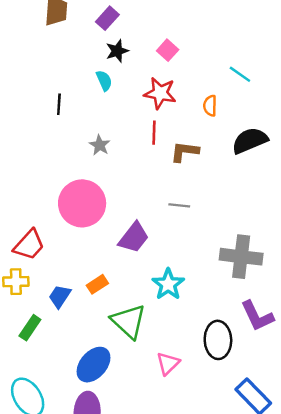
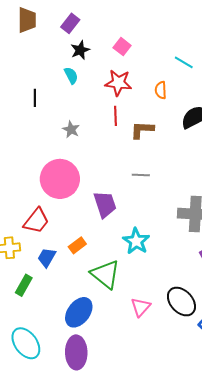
purple trapezoid: (134, 238) -> (105, 204), turned -52
red trapezoid: (29, 245) -> (36, 221), moved
black ellipse: (218, 340) -> (181, 302), moved, turned -36

